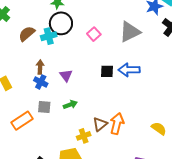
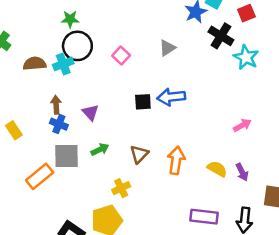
gray triangle: (130, 32) -> (167, 48), size x0.6
brown semicircle: (27, 34) -> (35, 64), turned 42
gray square: (44, 107) -> (67, 156), size x1.5
brown triangle: (100, 124) -> (139, 154), moved
orange arrow: (117, 124) -> (176, 160), moved

